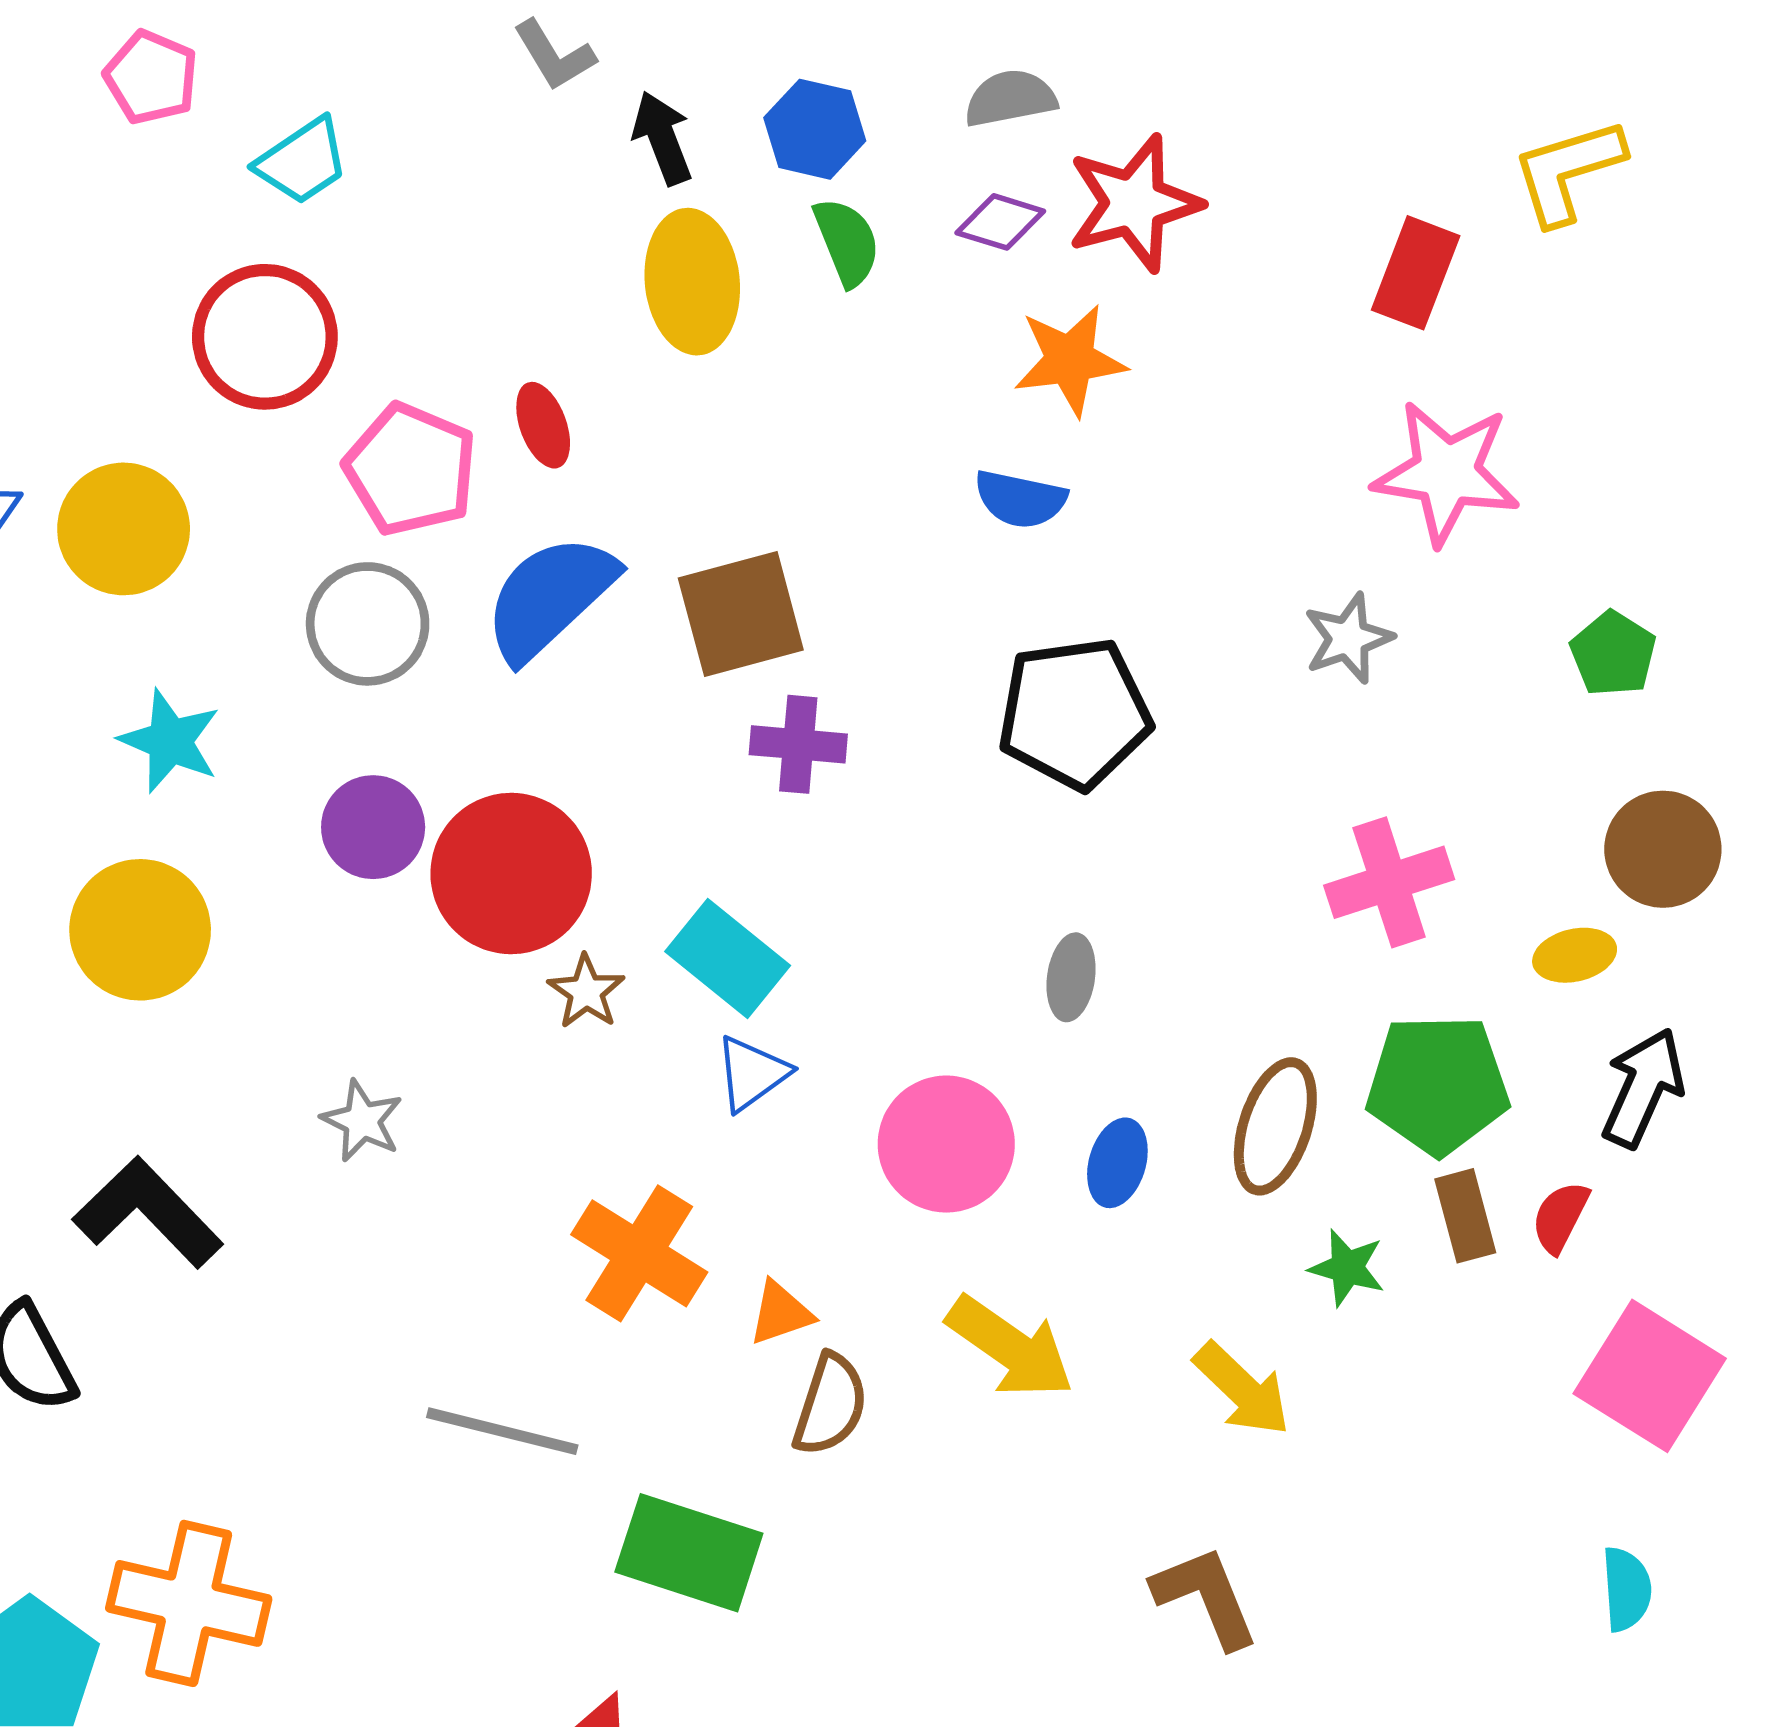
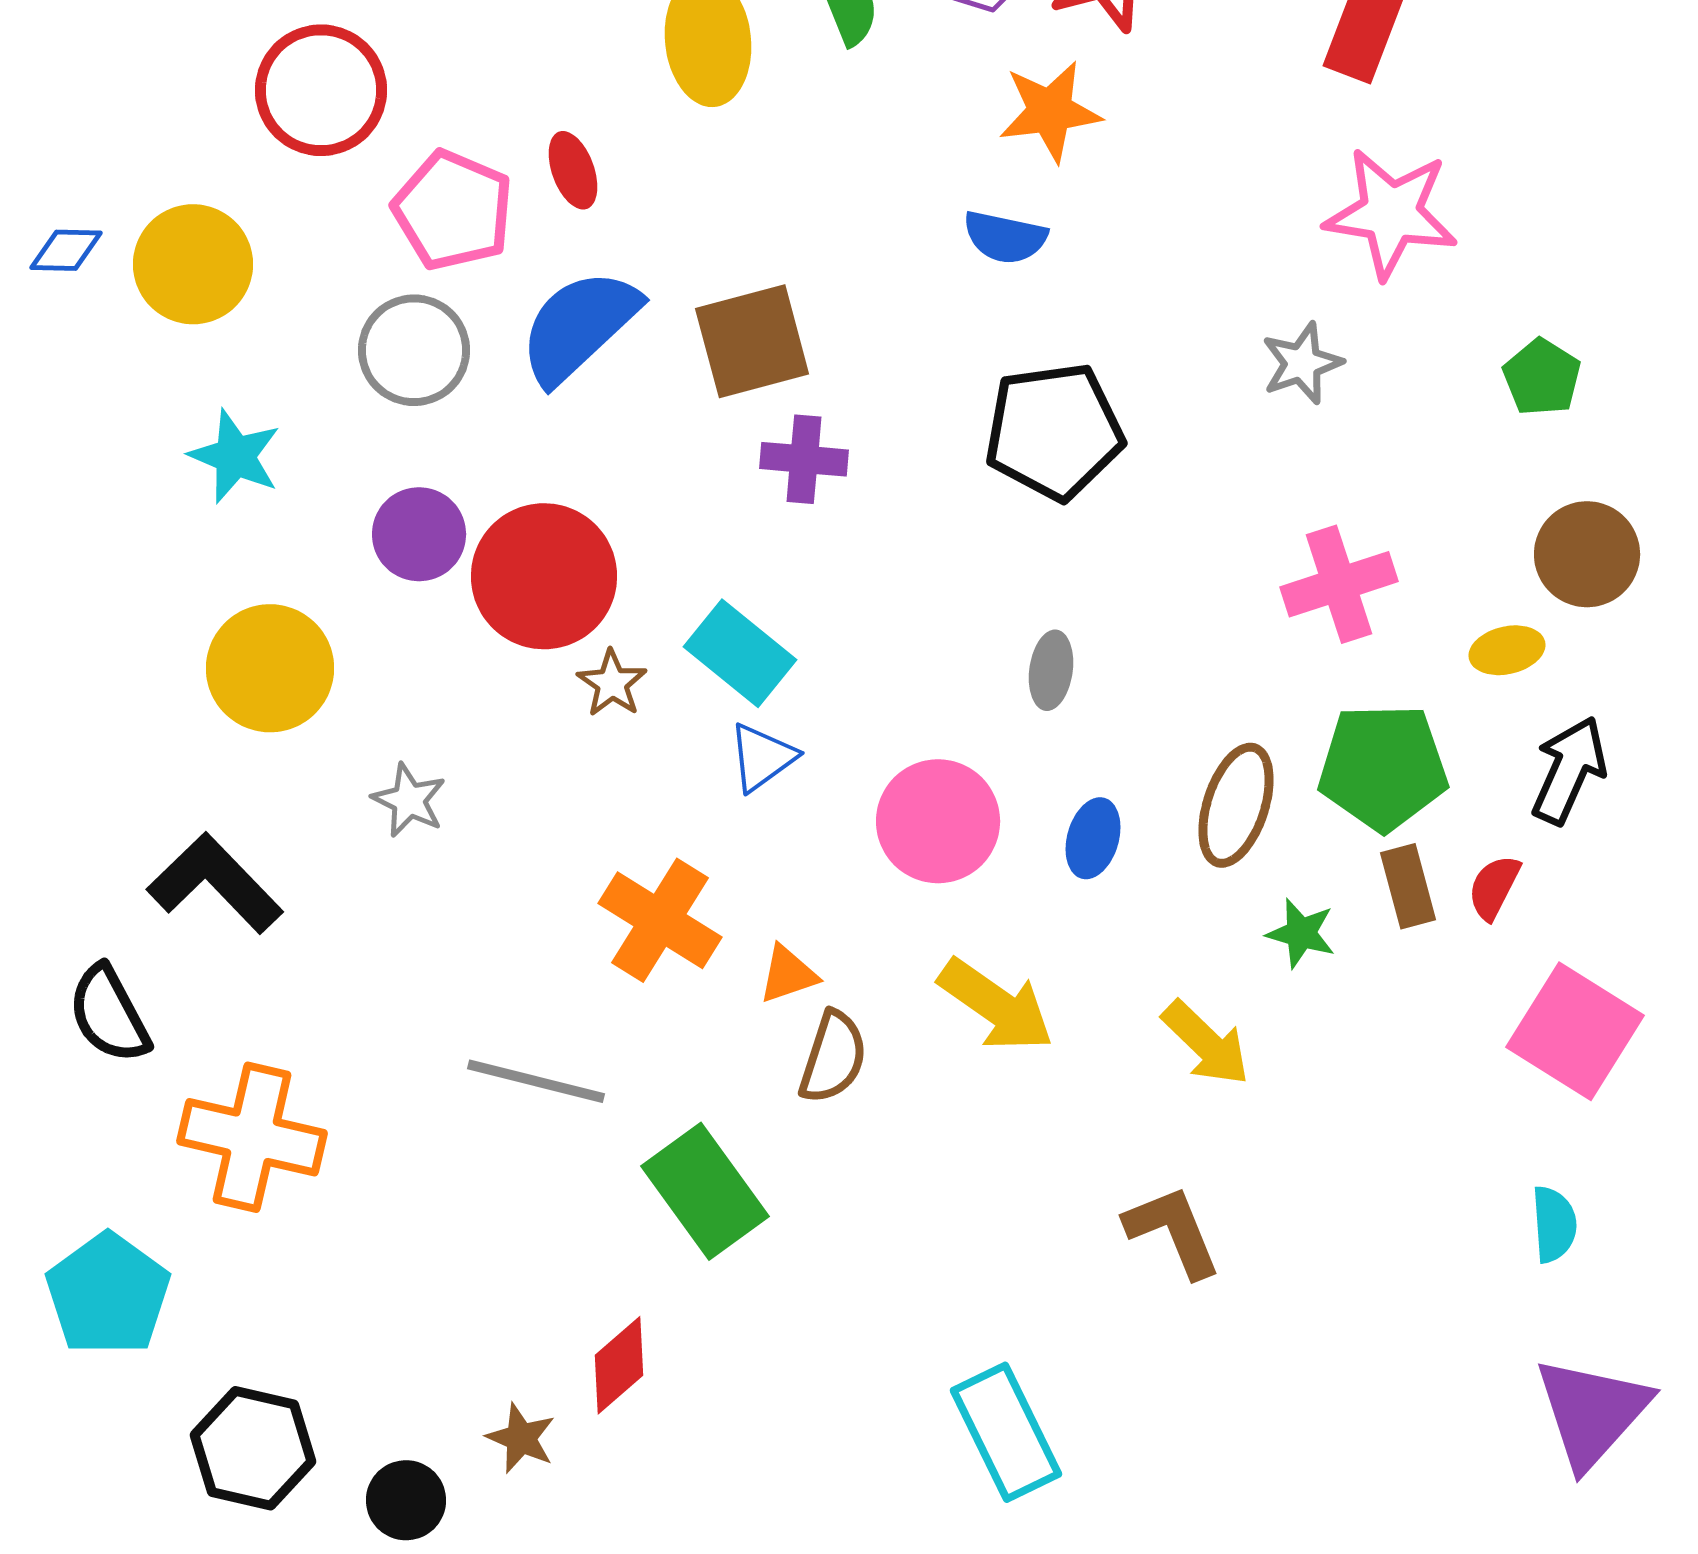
yellow circle: (140, 930) -> (270, 668), moved
green rectangle: (689, 1553) -> (705, 1191), turned 36
orange cross: (189, 1603) -> (252, 1137), moved

